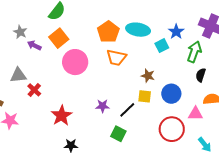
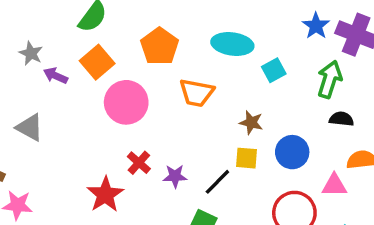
orange pentagon: (108, 32) -> (160, 46), moved
blue star: (176, 32) -> (316, 26), moved
gray triangle: (18, 75) -> (30, 127), turned 36
black semicircle: (201, 75) -> (341, 119), turned 80
red cross: (34, 90) -> (139, 163), moved

